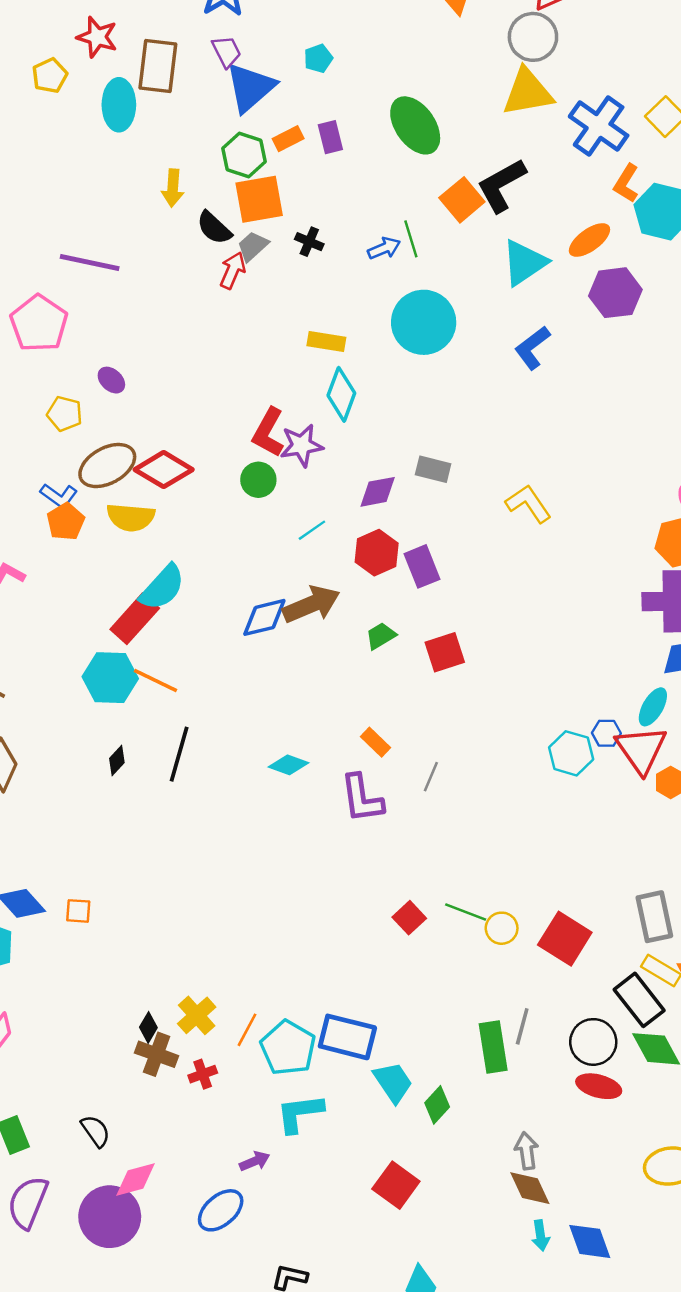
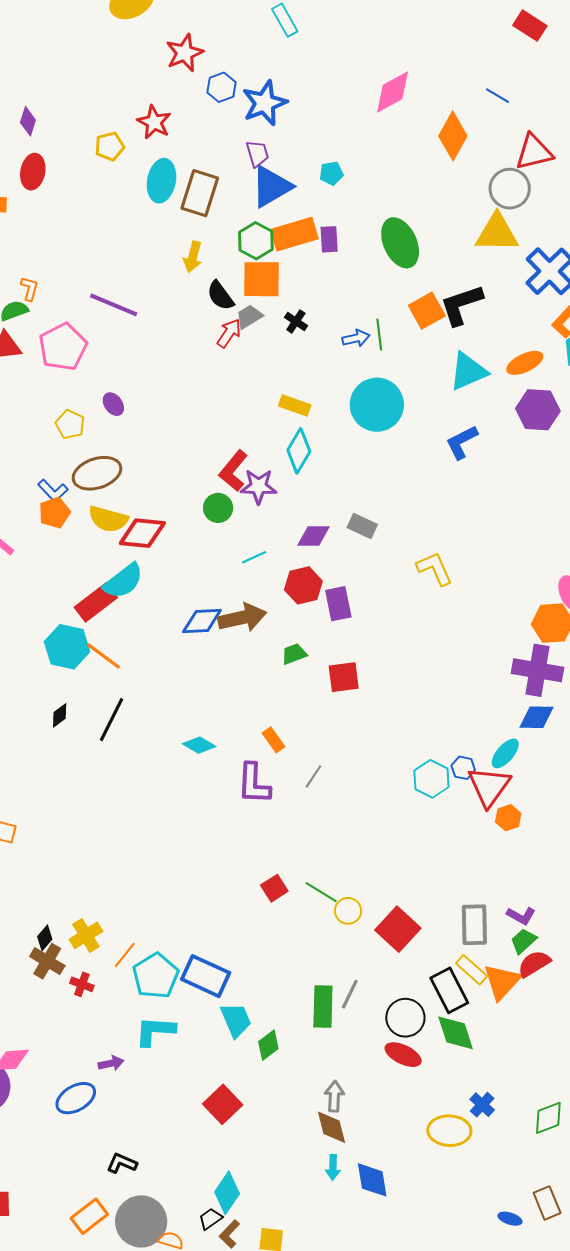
brown rectangle: (158, 66) -> (200, 193), moved
orange rectangle: (288, 139) -> (294, 234), size x1.8
red diamond: (164, 470) -> (142, 533), moved, turned -36
red cross: (203, 1074) -> (82, 984), turned 30

